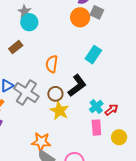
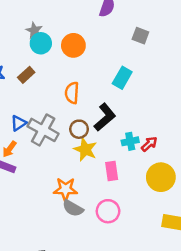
gray square: (97, 12) -> (140, 36), moved
orange circle: (80, 17) -> (73, 45), moved
cyan cross: (96, 107) -> (130, 141), turned 32
pink rectangle: (96, 128) -> (112, 171), moved
yellow circle: (119, 137) -> (161, 177), size x1.5

